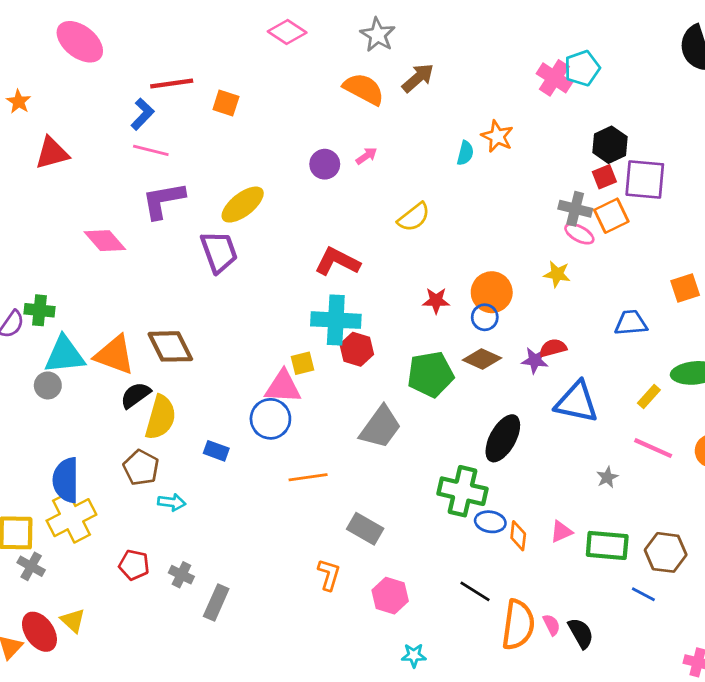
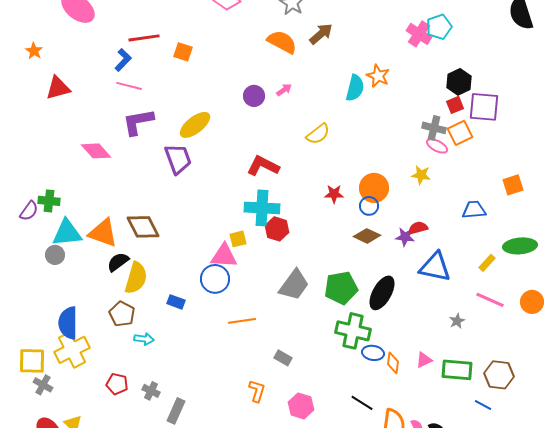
cyan semicircle: (465, 153) -> (355, 88), size x1.5
green pentagon: (430, 374) -> (341, 288), moved
gray rectangle: (365, 529) -> (283, 358), size x0.7

